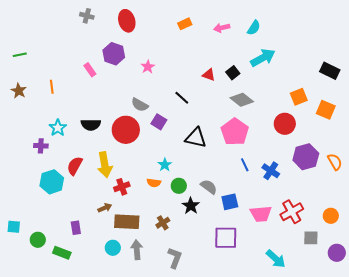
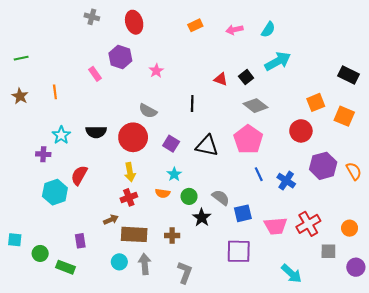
black line: (182, 98) -> (192, 103), turned 49
purple square: (159, 122) -> (171, 144), moved
yellow arrow: (105, 165) -> (130, 172), moved, size x0.7
brown cross: (163, 223) -> (172, 235), turned 32

